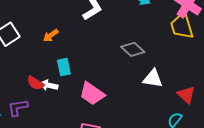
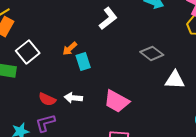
cyan rectangle: (64, 67) -> (83, 61), moved
red semicircle: (35, 83) -> (47, 99), moved

